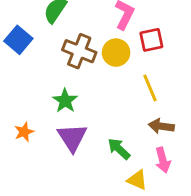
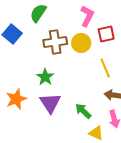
brown cross: (79, 51) -> (55, 42), turned -30
orange star: (24, 132) -> (16, 99), size x1.5

